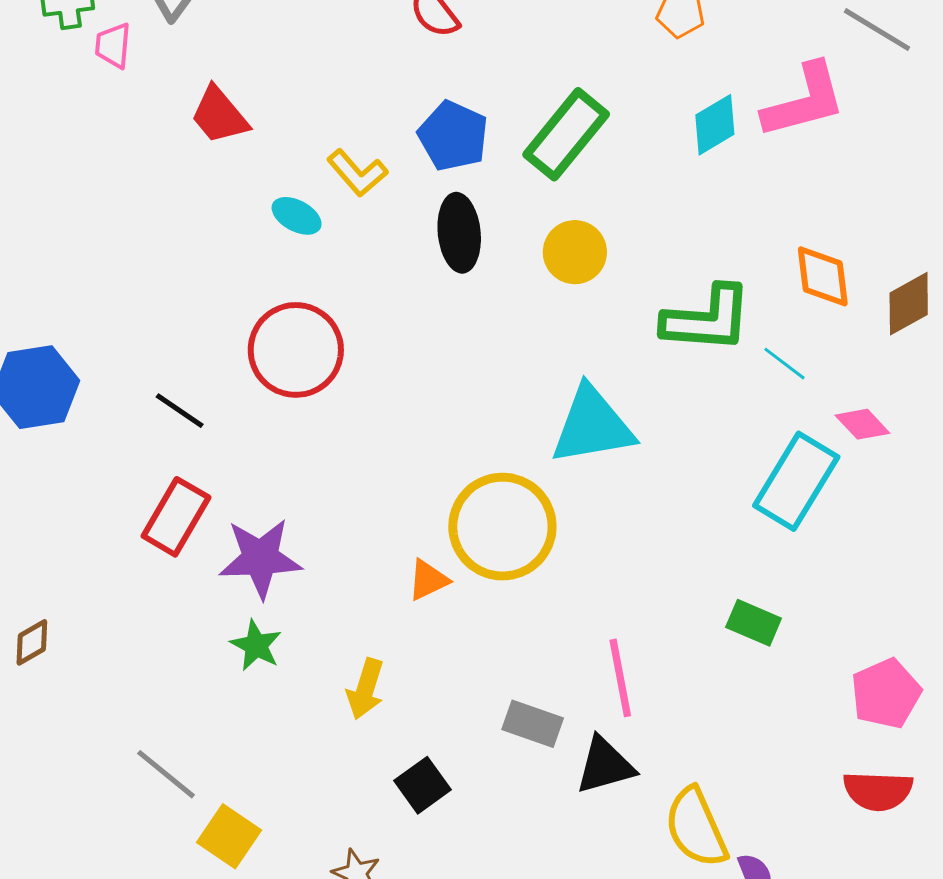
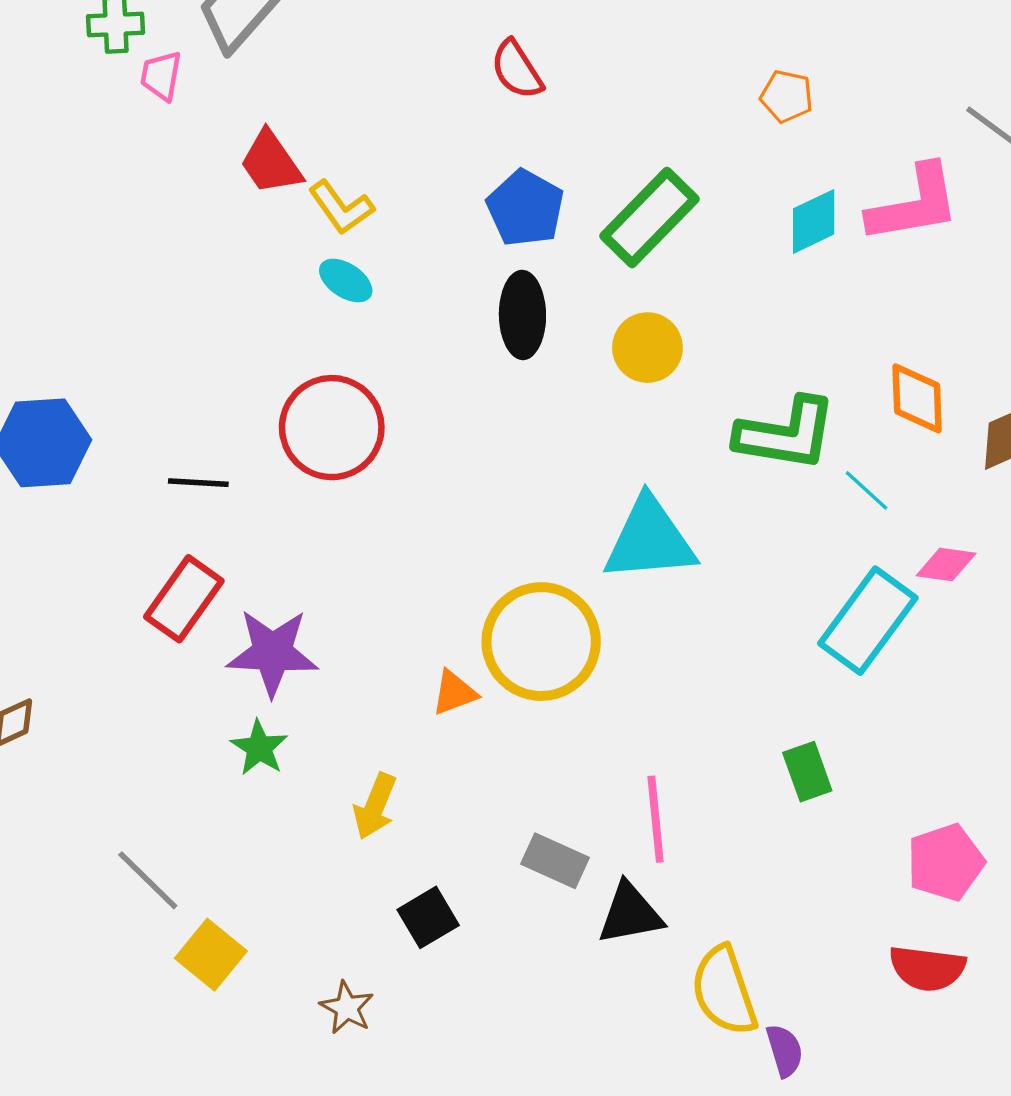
yellow L-shape: (357, 173) -> (341, 207), moved
black line: (180, 411) -> (198, 483), turned -36
pink diamond: (862, 424) -> (946, 564), turned -44
green rectangle: (754, 623) -> (807, 772), turned 42

